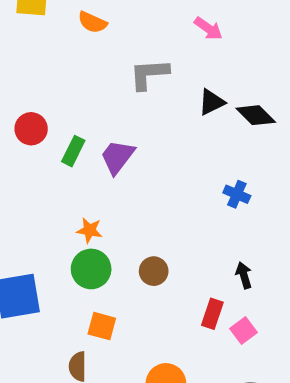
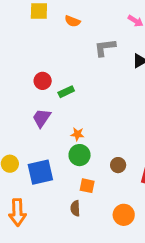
green rectangle: (73, 151) -> (66, 92), turned 42
purple trapezoid: (117, 157) -> (42, 118), moved
brown circle: (154, 271) -> (118, 165), moved

